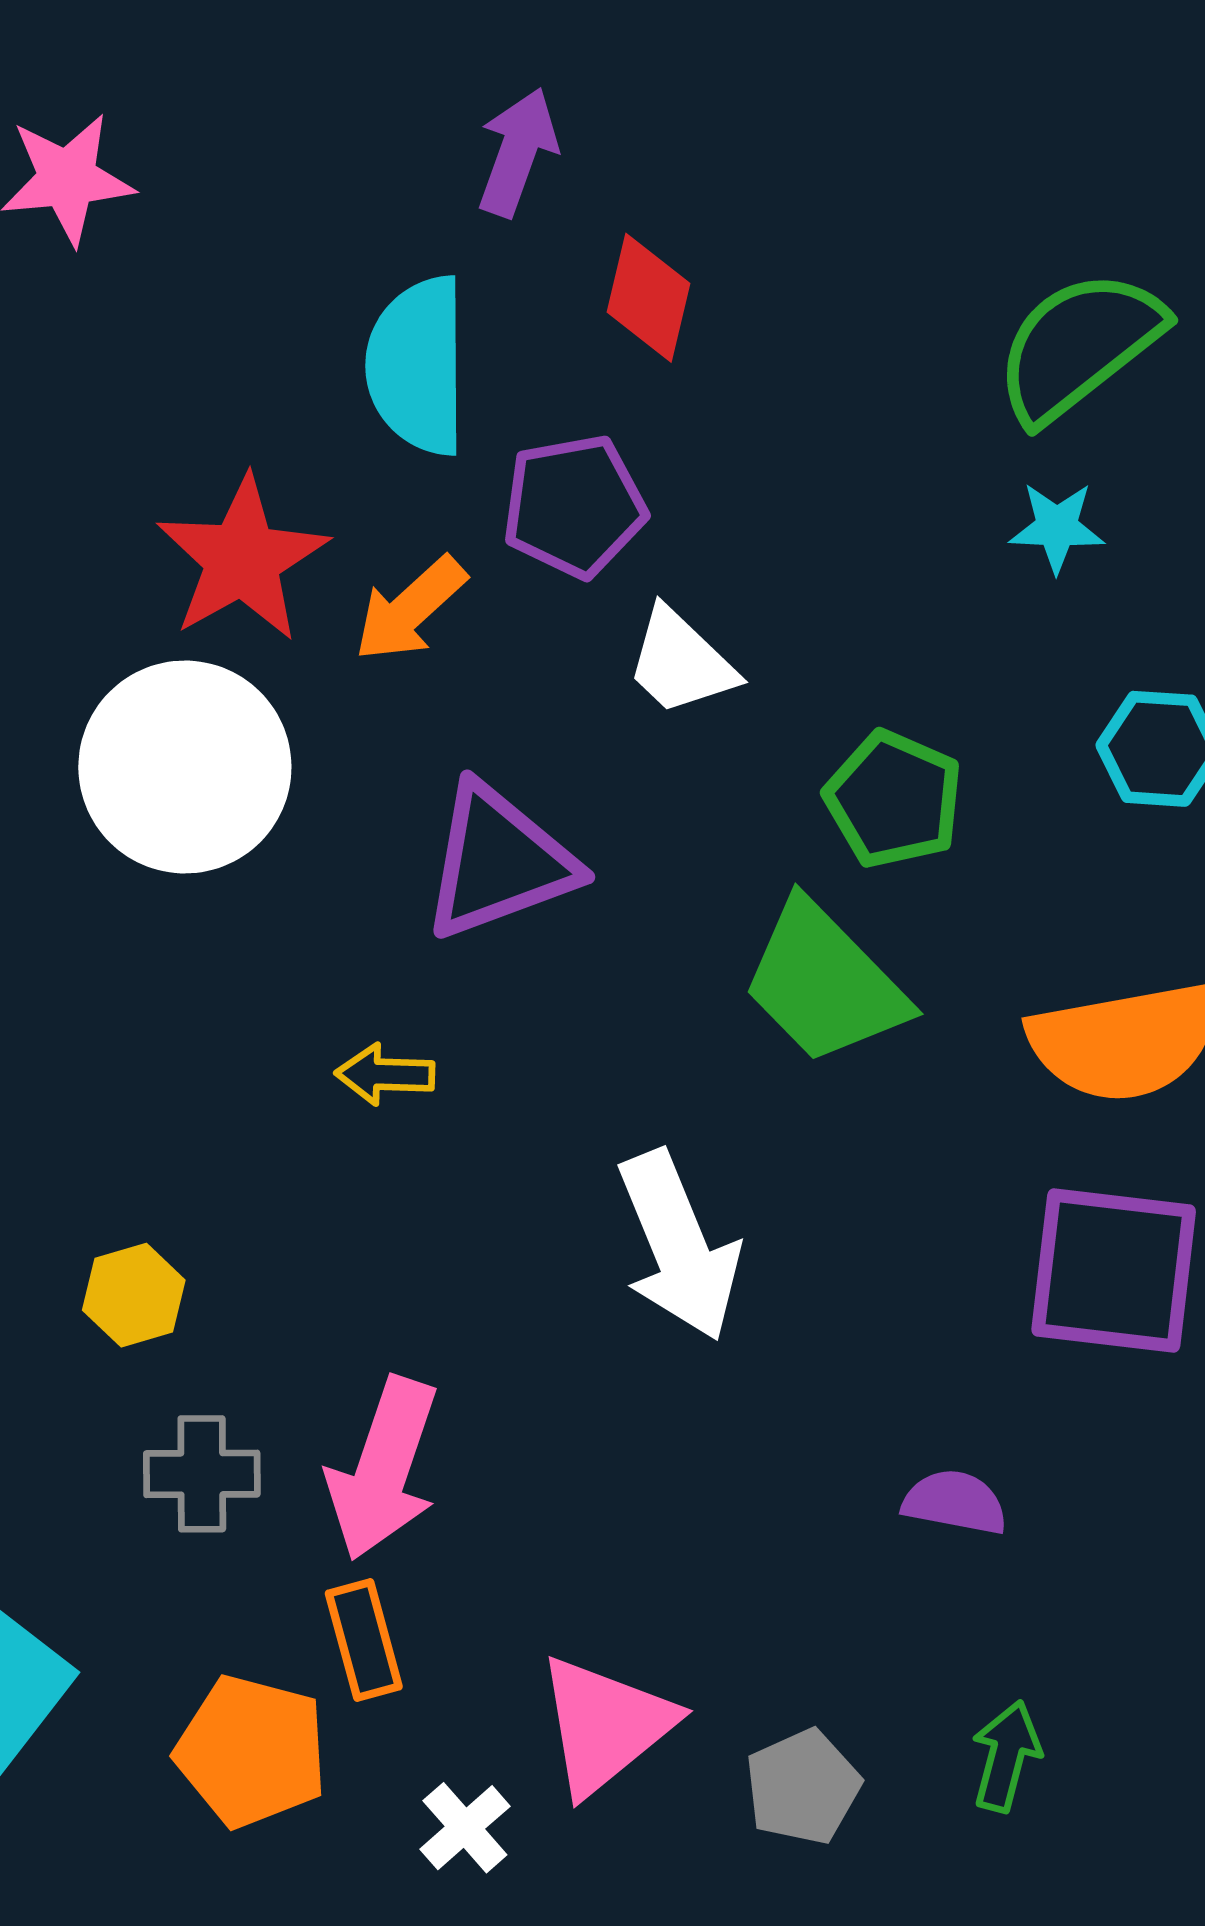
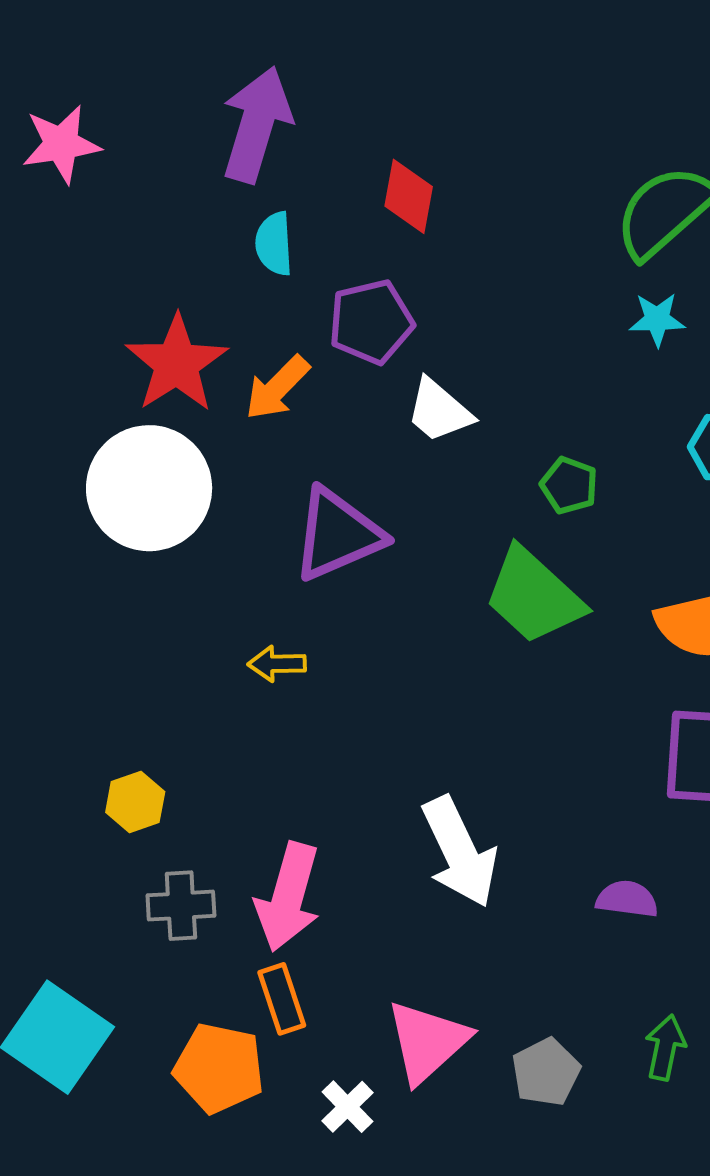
purple arrow: (517, 152) -> (256, 124), moved, size x1.5
cyan semicircle: (417, 366) -> (274, 244), size x0.6
green pentagon: (894, 799) -> (569, 485), size x0.7
white arrow: (679, 1246) -> (460, 852), moved

